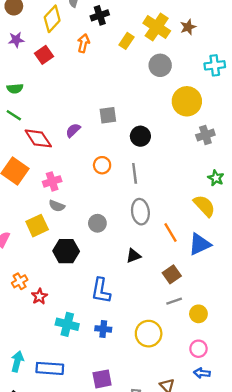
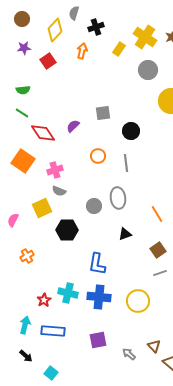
gray ellipse: (140, 212) -> (118, 198), moved
red star: (39, 296) -> (44, 300), moved
blue cross: (103, 329) -> (99, 297), size x1.6

